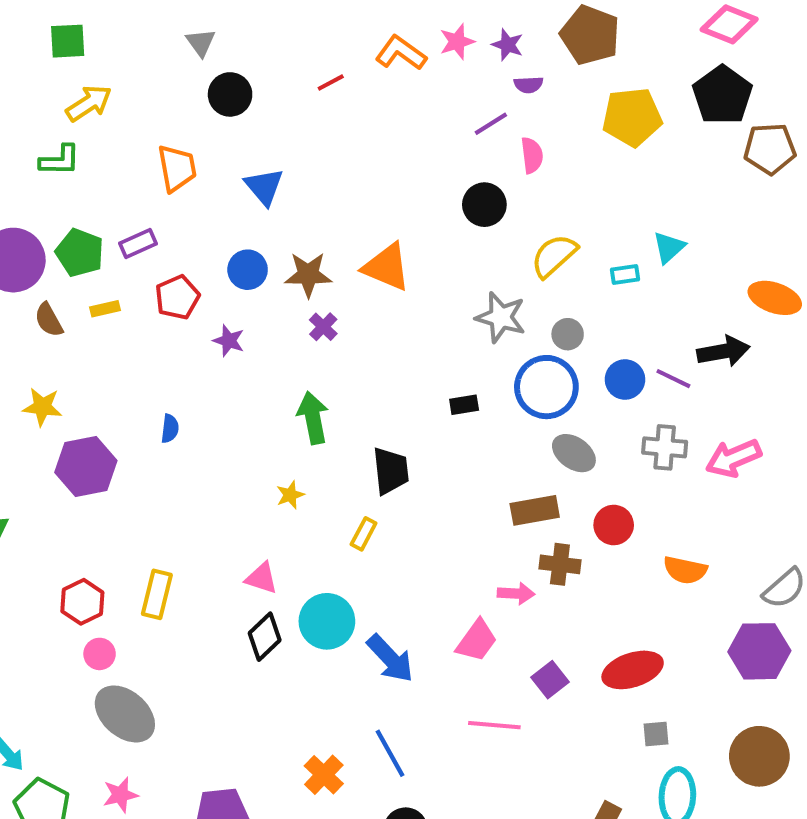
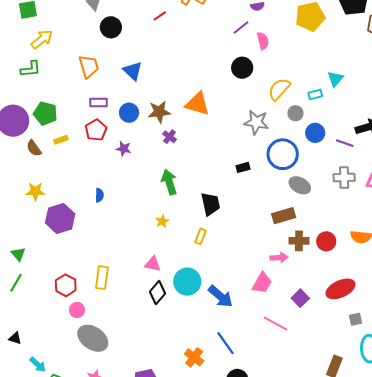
purple rectangle: (138, 244) -> (98, 103), moved, turned 30
gray circle: (568, 334) -> (295, 113), moved
blue circle: (625, 379) -> (315, 133), moved
red circle: (614, 525) -> (326, 241), moved
pink line: (494, 725) -> (275, 324), turned 30

